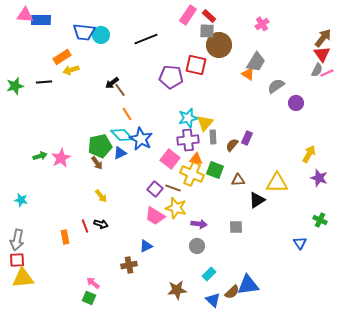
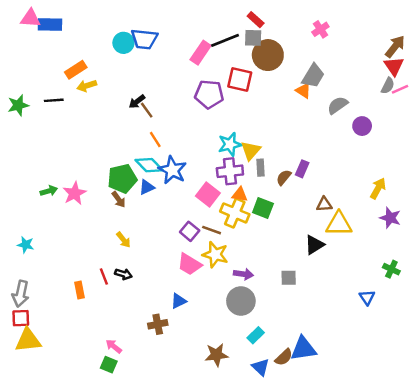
pink rectangle: (188, 15) -> (201, 53), moved
blue trapezoid: (84, 32) -> (144, 39), moved
black line: (146, 39) -> (225, 40), moved
brown triangle: (238, 180) -> (324, 204), moved
gray circle: (197, 246) -> (241, 301), size x1.5

